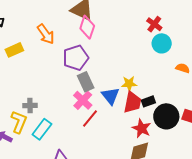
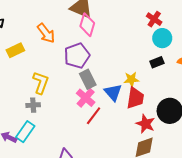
black rectangle: (148, 101) -> (157, 62), moved
yellow L-shape: (19, 122) -> (41, 83), moved
cyan rectangle: (42, 129) -> (25, 132), moved

